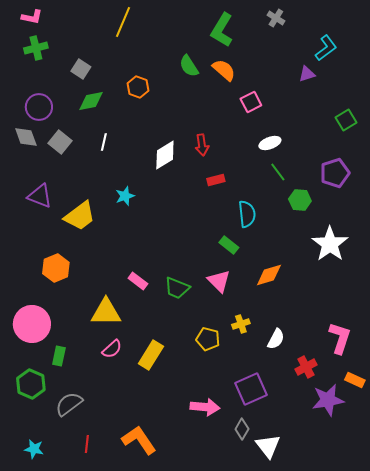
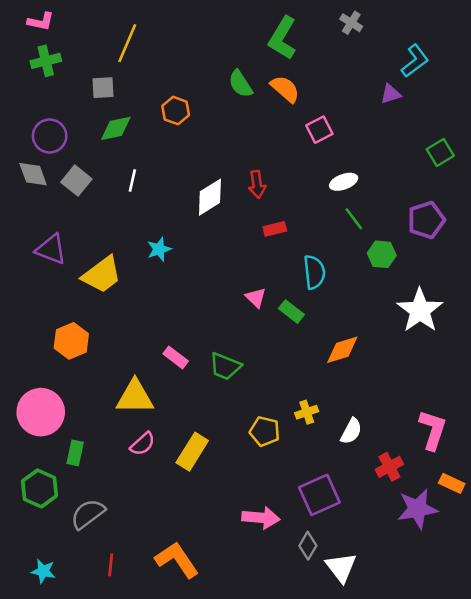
yellow line: (123, 22) -> (127, 43), moved
gray square: (81, 69) -> (103, 88), turned -36
pink triangle: (219, 281) -> (256, 298), moved, size x0.7

